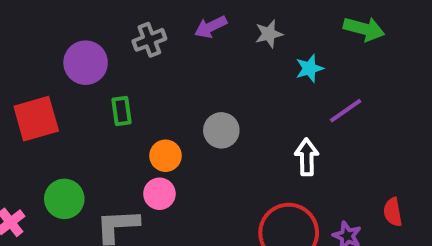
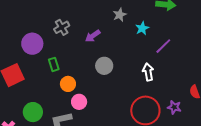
purple arrow: (211, 27) -> (93, 36), moved
orange circle: (166, 156) -> (68, 84), moved

